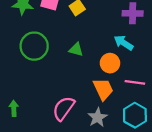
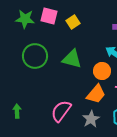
green triangle: (76, 50) -> (72, 59), size x1.5
orange trapezoid: (103, 89) -> (96, 94), turned 65

